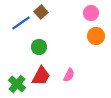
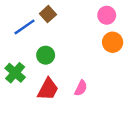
green cross: (17, 84) -> (15, 73), moved

